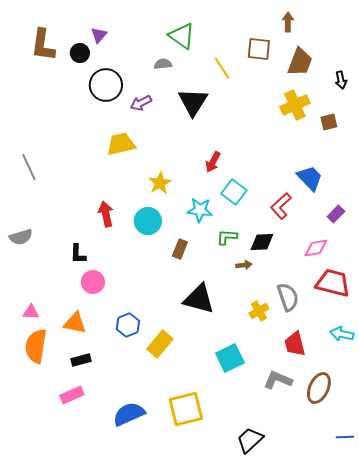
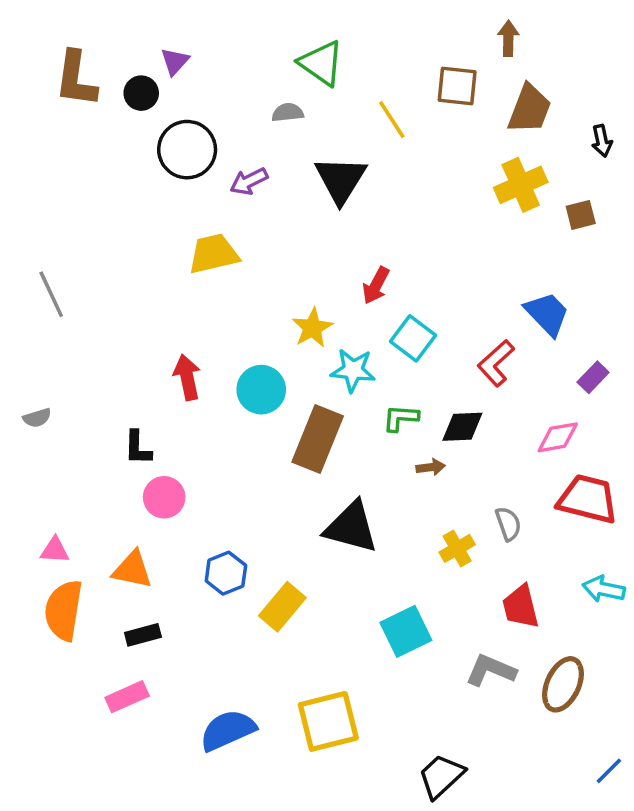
yellow star: (160, 183) -> (312, 328), moved
gray semicircle: (21, 237) -> (37, 418), size x0.7
brown rectangle: (180, 249) -> (318, 439), size x1.8
gray semicircle: (288, 297) -> (508, 524), size x0.7
blue line: (345, 437) -> (609, 771), turned -42

